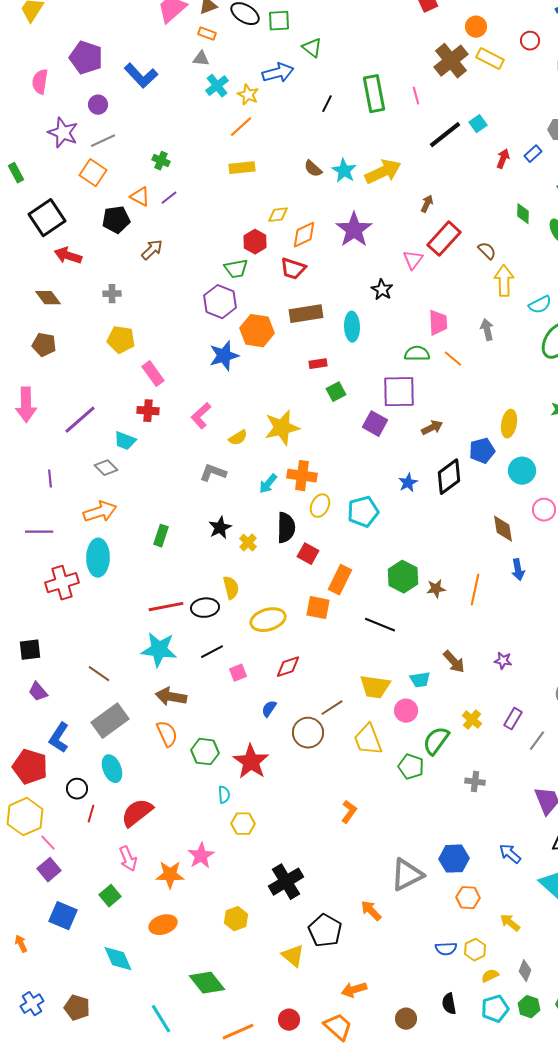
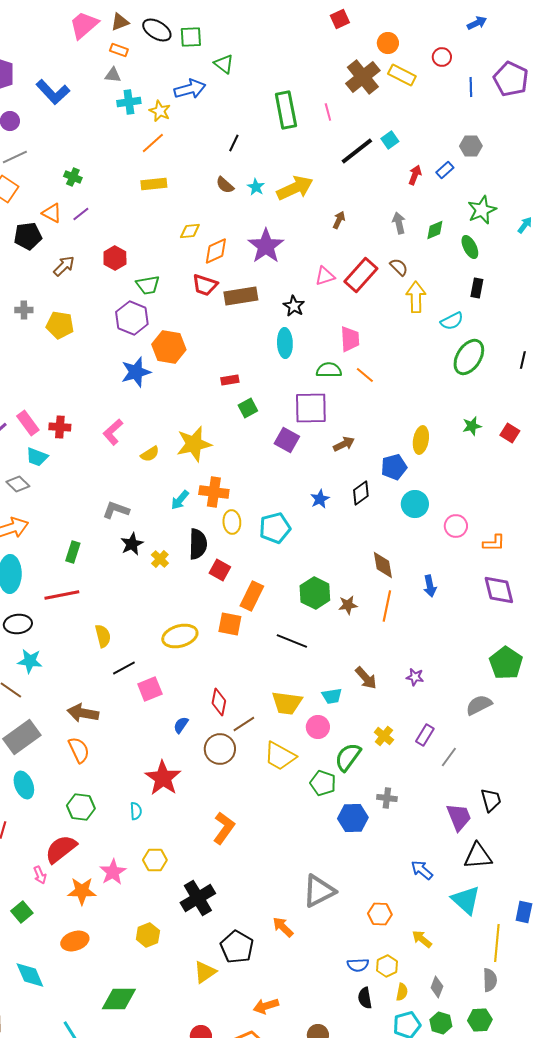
cyan cross: (217, 86) -> (129, 102), turned 30
black line: (327, 104) -> (234, 143), moved
cyan star: (344, 171) -> (256, 187), size x0.7
green diamond: (523, 214) -> (435, 230), turned 65
red rectangle: (444, 239) -> (361, 275), moved
red hexagon: (255, 242) -> (115, 258), moved
pink triangle: (413, 260) -> (325, 276), turned 35
brown rectangle: (306, 314) -> (241, 296), moved
cyan ellipse: (352, 327) -> (285, 343), moved
gray arrow: (487, 330) -> (399, 223), moved
yellow pentagon: (121, 340) -> (60, 325), moved
pink rectangle: (153, 374) -> (28, 423), moved
cyan circle: (522, 471) -> (415, 504), moved
gray L-shape: (213, 473) -> (116, 510), moved
black diamond: (449, 477) -> (361, 493), size x0.7
yellow ellipse: (320, 506) -> (232, 522), turned -30
brown diamond: (503, 529) -> (383, 565), moved
yellow semicircle: (231, 588) -> (103, 636), moved
red line: (166, 607) -> (62, 595), moved
black ellipse: (205, 608) -> (18, 624), moved
cyan star: (159, 650) -> (30, 661), moved, size x0.7
red diamond: (288, 667) -> (219, 702), moved, turned -60
pink square: (238, 673) -> (150, 689), size x1.4
yellow trapezoid: (368, 740) -> (280, 756), turned -40
green hexagon: (205, 752) -> (81, 807), moved
orange L-shape: (349, 812) -> (224, 828), moved, size x1.4
red semicircle: (137, 813) -> (61, 849), moved
yellow hexagon: (243, 824) -> (155, 860), moved
pink arrow: (128, 859) -> (40, 875), size x0.7
blue hexagon: (454, 859) -> (353, 818), moved
yellow triangle: (293, 956) -> (205, 972), turned 45
yellow semicircle: (490, 976) -> (402, 992), turned 126
green diamond: (207, 983) -> (119, 999), turned -51
black semicircle: (449, 1004) -> (365, 998), moved

